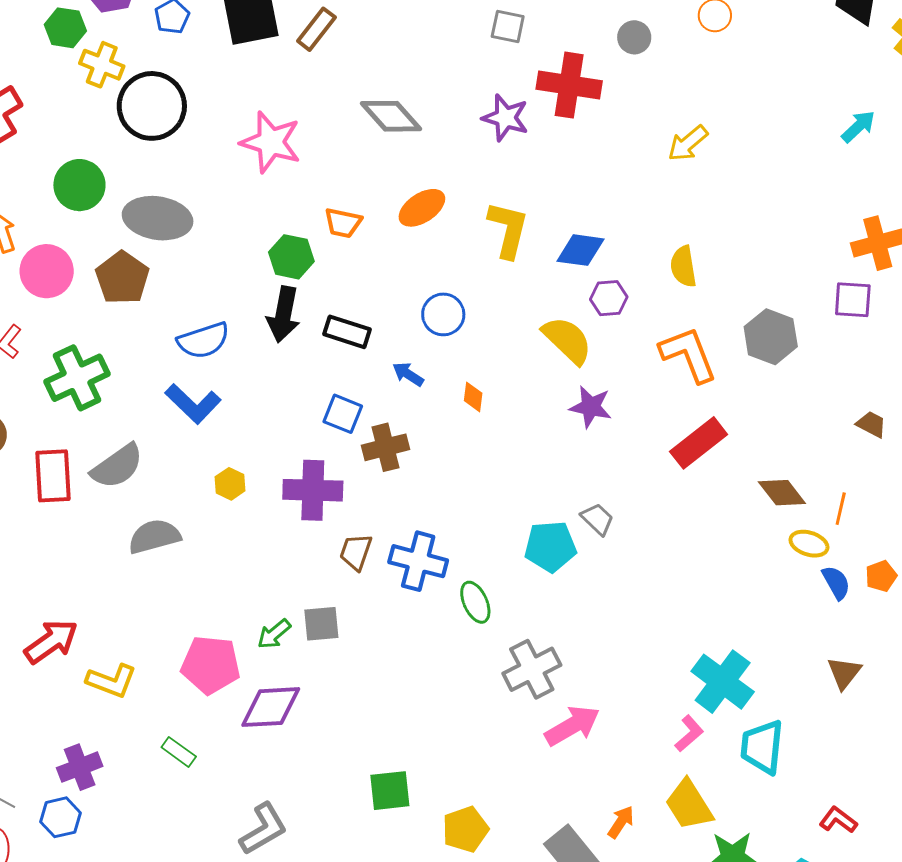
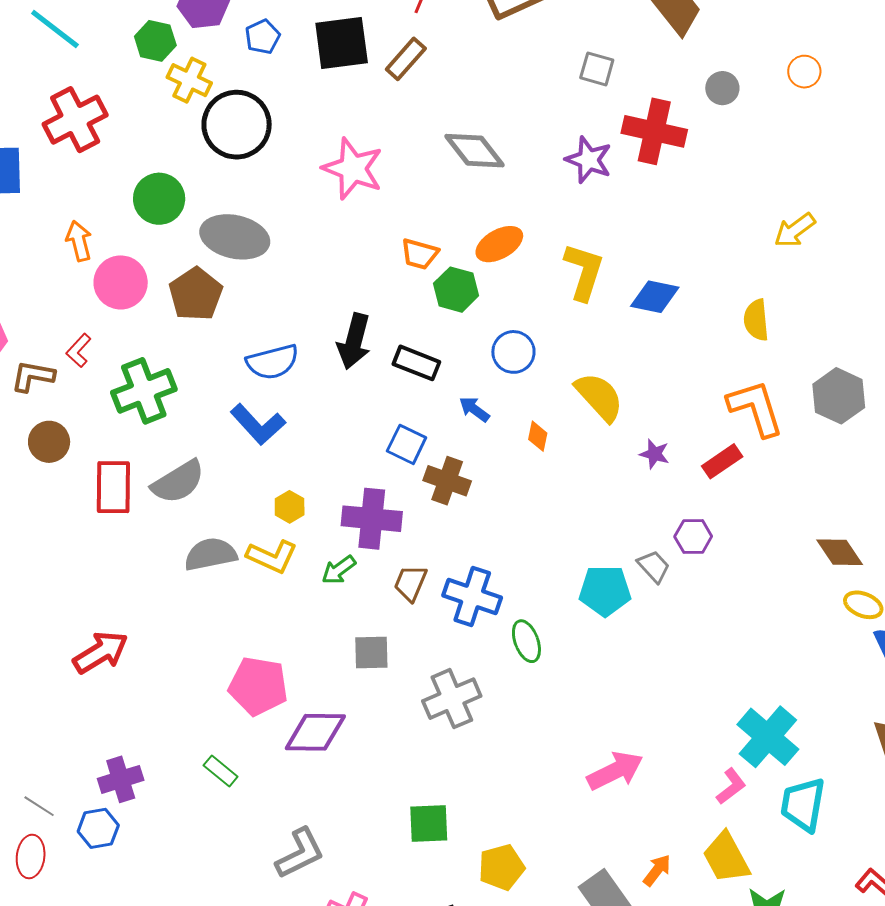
yellow arrow: (688, 143) -> (795, 230), moved
green hexagon: (291, 257) -> (456, 290), moved
purple hexagon: (609, 298) -> (693, 537), moved
yellow semicircle: (567, 340) -> (599, 397), moved
purple star: (591, 407) -> (654, 454), size x0.7
red rectangle: (699, 443) -> (722, 461), moved, size x0.7
brown cross: (386, 447) -> (447, 481), turned 30
green arrow: (274, 634) -> (339, 570), moved
gray cross: (532, 669) -> (452, 699), moved
yellow L-shape: (112, 681) -> (272, 557), moved

